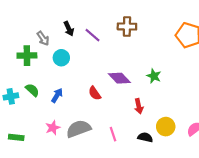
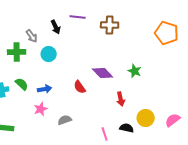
purple line: (93, 35) -> (78, 17), moved, turned -35
blue arrow: (57, 95) -> (45, 89), turned 48
pink star: (53, 128) -> (41, 109), moved
gray semicircle: (79, 129) -> (65, 120), size x0.6
pink line: (113, 134) -> (105, 134), moved

